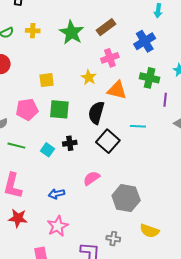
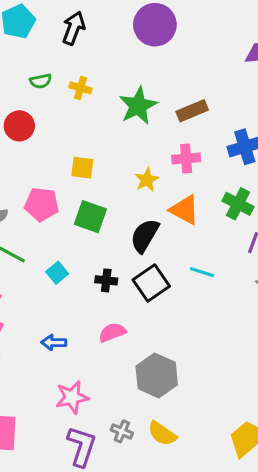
black cross: (70, 143) -> (106, 280), moved
pink star: (58, 226) -> (72, 397), moved
yellow semicircle: (149, 231) -> (162, 434), moved

